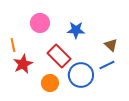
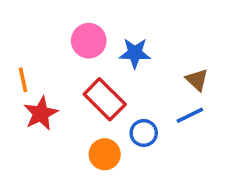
pink circle: (40, 23) -> (89, 41), moved
blue circle: (81, 75) -> (144, 133), size x0.6
orange circle: (50, 83) -> (105, 154), moved

